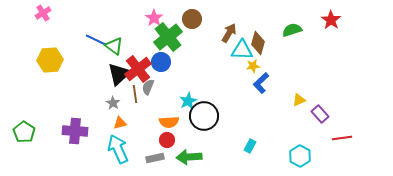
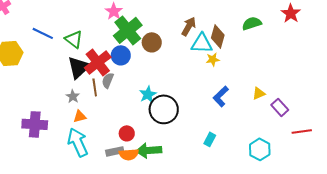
brown circle: (192, 19) -> (152, 42), moved
blue line: (96, 40) -> (43, 33), moved
blue L-shape: (261, 83) -> (221, 96), moved
orange semicircle: (169, 122) -> (129, 154), moved

